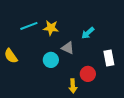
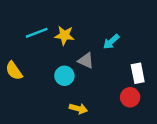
red circle: (88, 74) -> (130, 97), moved
yellow arrow: (73, 86) -> (78, 109), moved, turned -72

